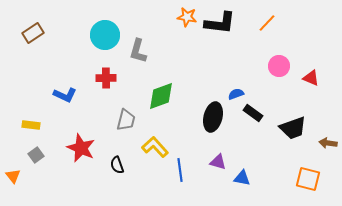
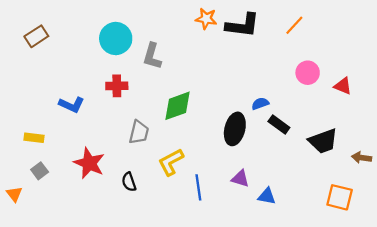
yellow L-shape: (155, 147) -> (171, 162), turned -76

